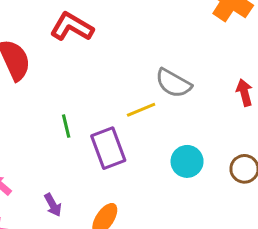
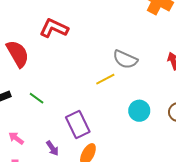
green line: (66, 126) -> (37, 98), moved, turned -35
purple rectangle: (108, 148) -> (78, 124), moved

